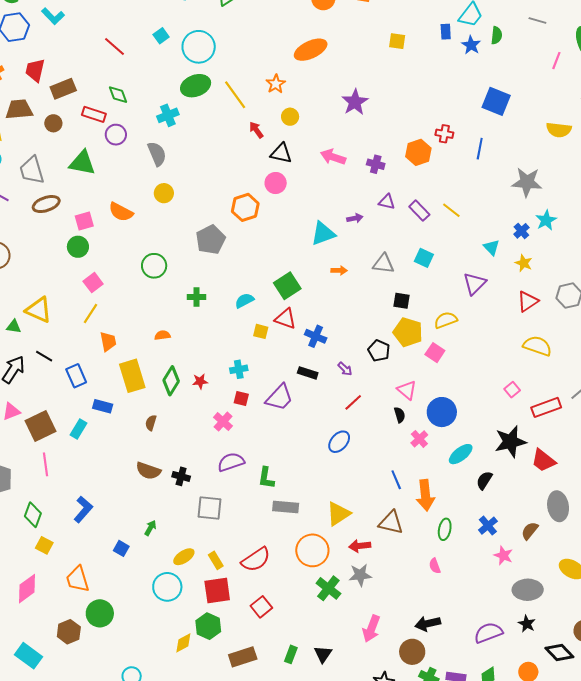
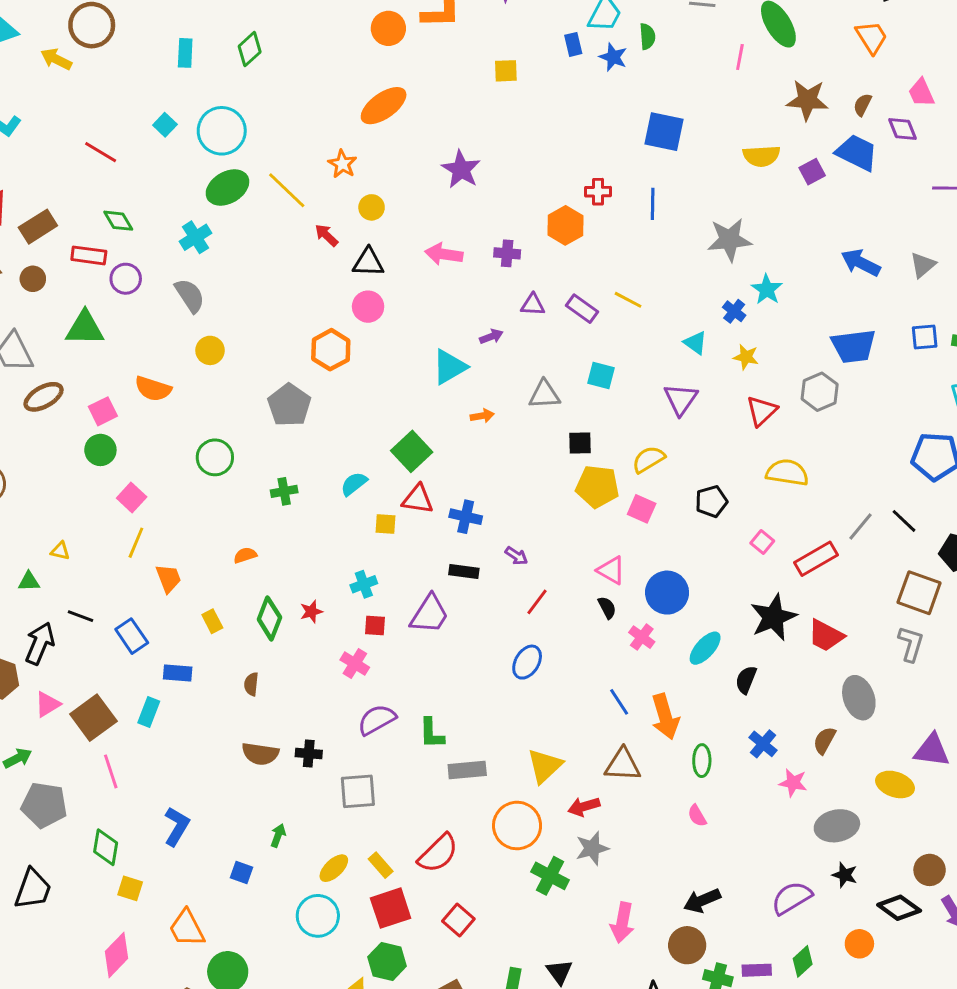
yellow triangle: (39, 310) -> (60, 551), size x0.5
black pentagon: (379, 351) -> (711, 501), moved, turned -30
yellow rectangle: (132, 376) -> (212, 621), size x0.5

